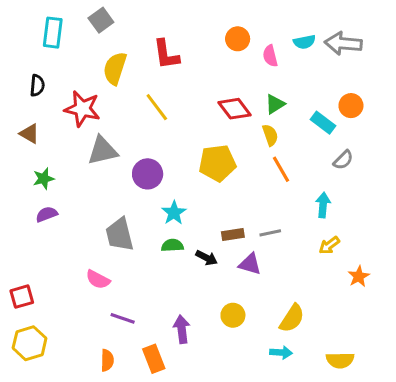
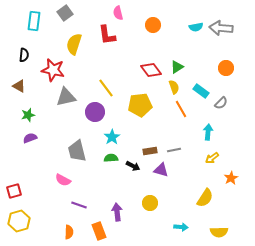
pink semicircle: (270, 56) -> (118, 13), moved
yellow line: (157, 107) -> (106, 88), moved
cyan rectangle: (323, 123) -> (201, 91), moved
yellow semicircle: (292, 318) -> (205, 198), moved

